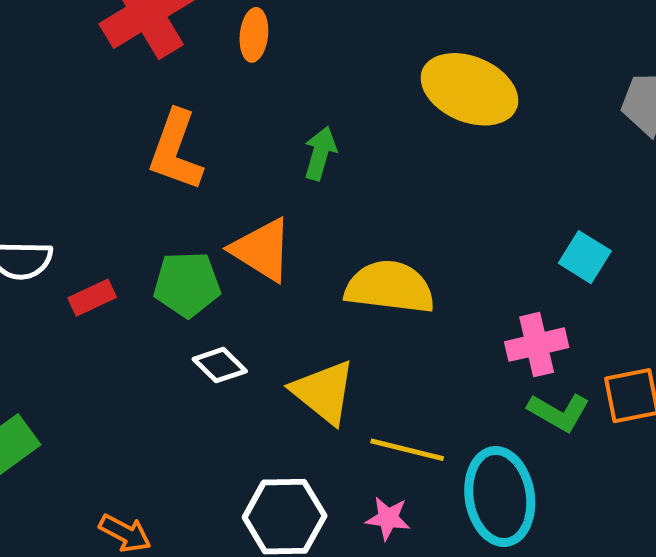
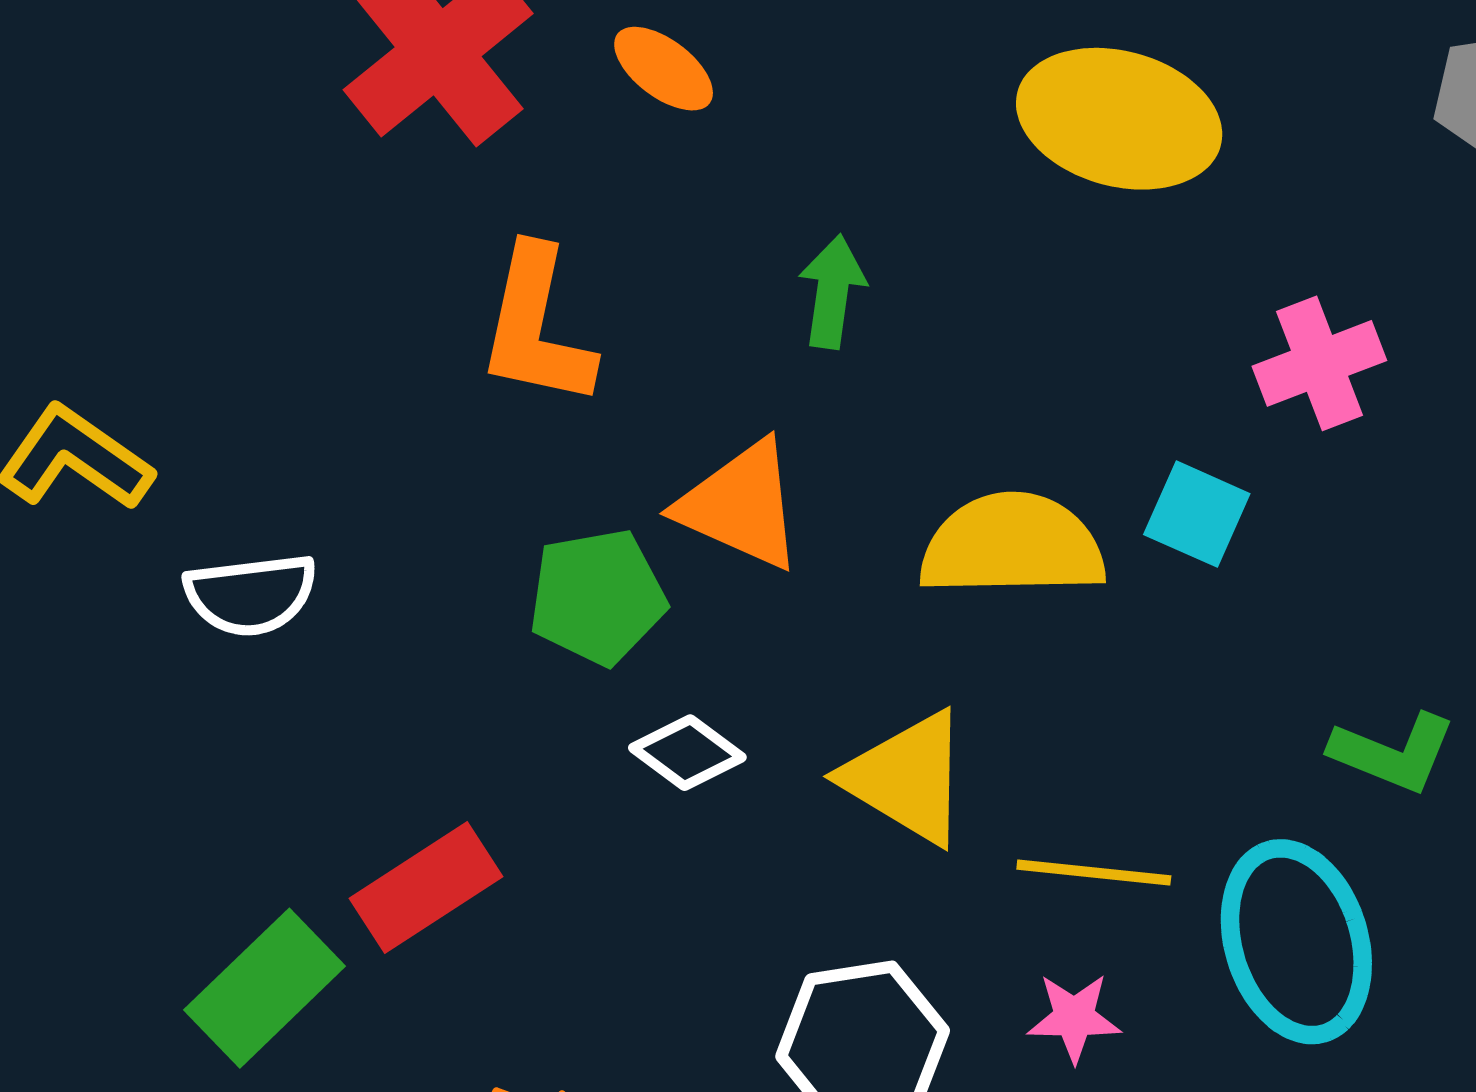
orange ellipse: (254, 35) -> (664, 69), turned -51
cyan square: (585, 257) -> (1197, 514), moved
red rectangle: (92, 298) -> (426, 888), moved, size x1.5
pink cross: (537, 345) -> (1319, 363), moved

